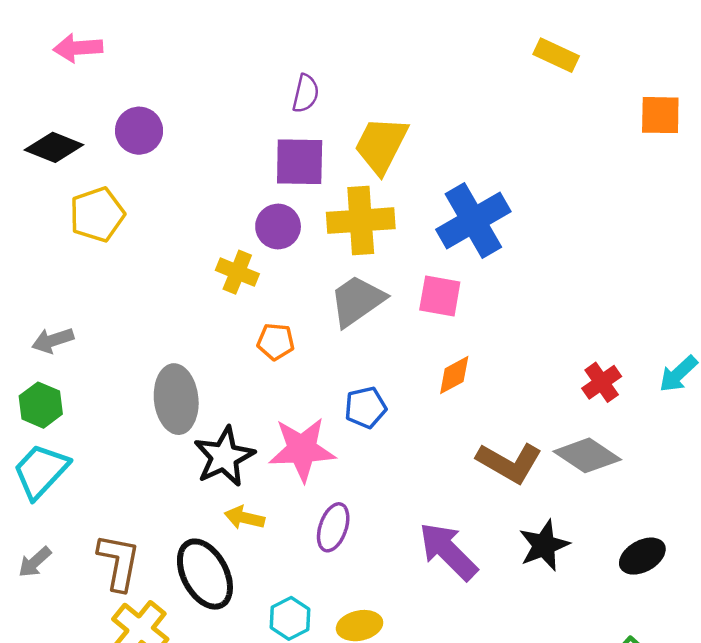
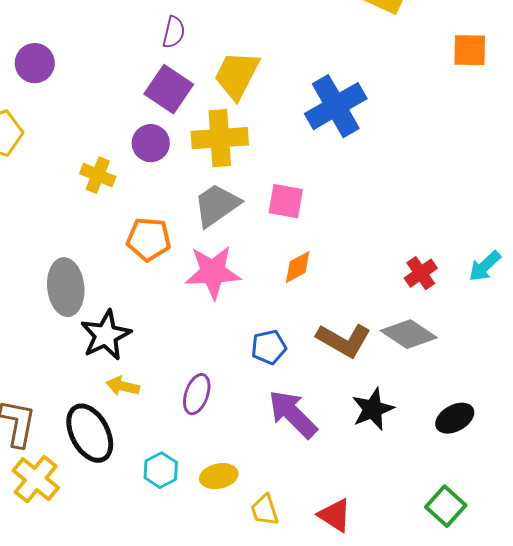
purple square: (300, 162) -> (169, 89), turned 33
blue cross: (473, 221) -> (336, 106), moved
yellow cross: (237, 272) -> (98, 175), moved
orange pentagon: (276, 342) -> (149, 239), size x1.4
blue pentagon: (366, 407) -> (269, 347), moved
pink star: (302, 449) -> (213, 272), moved

